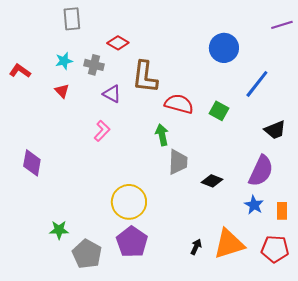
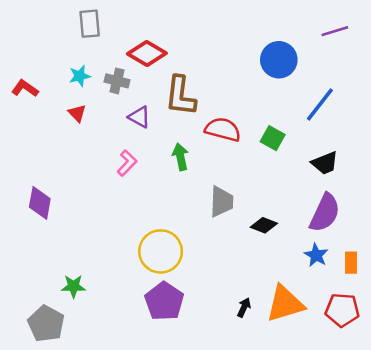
purple line: (282, 25) -> (335, 31), moved
red diamond: (118, 43) -> (147, 54), size x1.4
black trapezoid: (275, 130) -> (325, 163), moved
green arrow: (162, 135) -> (180, 157), moved
gray pentagon: (87, 254) -> (46, 324), moved

